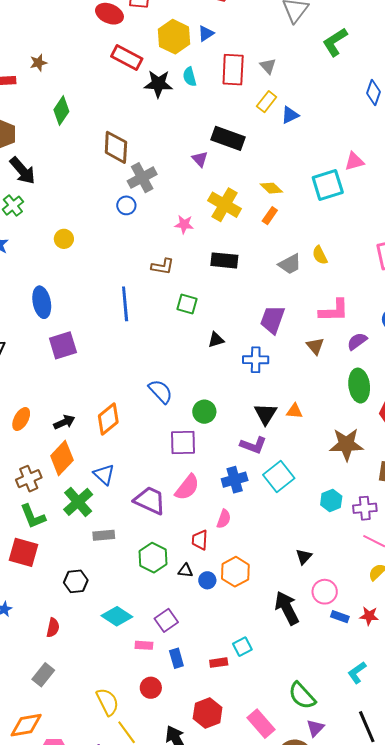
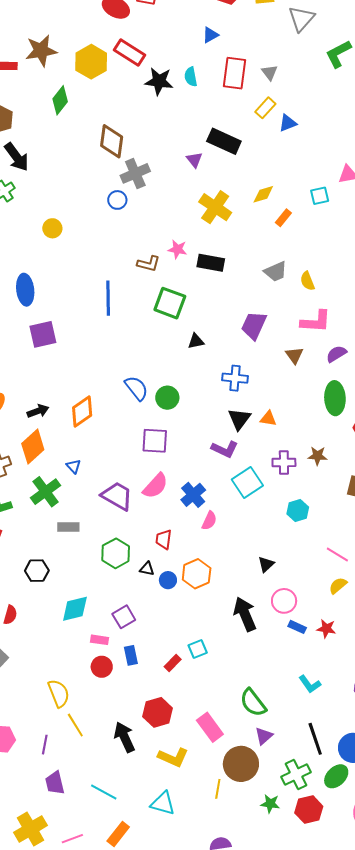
yellow hexagon: (174, 37) -> (91, 62), moved
brown star: (38, 63) -> (41, 51), size x1.8
cyan square: (328, 185) -> (320, 196), size x0.6
yellow diamond: (271, 188) -> (263, 194), turned -65
orange rectangle: (270, 216) -> (283, 218), moved
pink star: (184, 224) -> (177, 249), moved
yellow semicircle: (320, 255) -> (307, 281), moved
green square: (187, 304) -> (170, 303), size x1.5
blue cross: (256, 360) -> (235, 378), moved
green circle: (204, 412) -> (167, 398), moved
brown star: (346, 444) -> (317, 456), size x0.6
blue triangle: (104, 474) -> (74, 466), size x0.7
blue cross: (235, 480) -> (193, 495), moved, turned -30
purple cross: (365, 508) -> (284, 462), moved
pink semicircle: (224, 519) -> (209, 521), moved
cyan diamond: (117, 616) -> (75, 609), turned -52
red rectangle: (219, 663) -> (173, 663), turned -42
cyan L-shape: (357, 673) -> (310, 684), turned -95
red circle: (151, 688) -> (102, 667), moved

